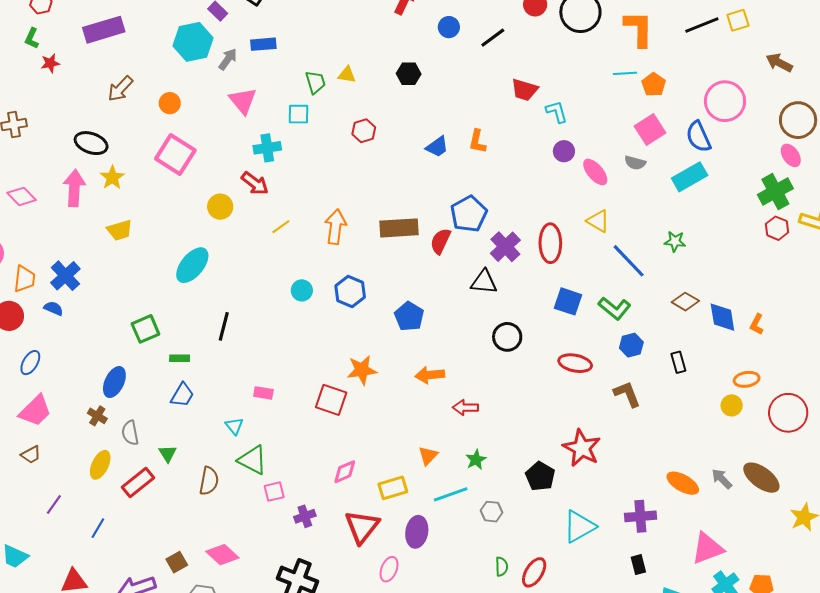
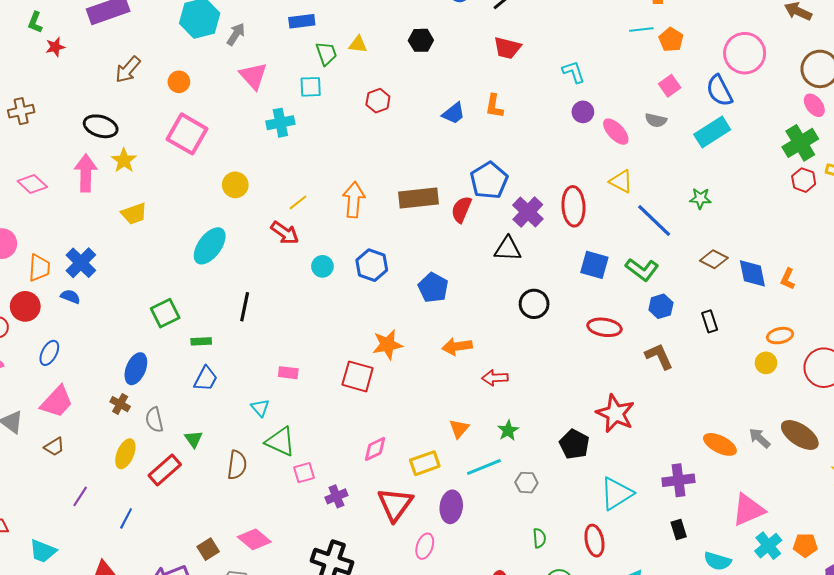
blue rectangle: (263, 44) -> (302, 21), moved
red trapezoid: (525, 90) -> (507, 48), moved
pink square: (650, 130) -> (670, 86), size x0.7
red arrow: (255, 183) -> (285, 233), moved
red ellipse: (534, 572) -> (594, 541), moved, turned -40

